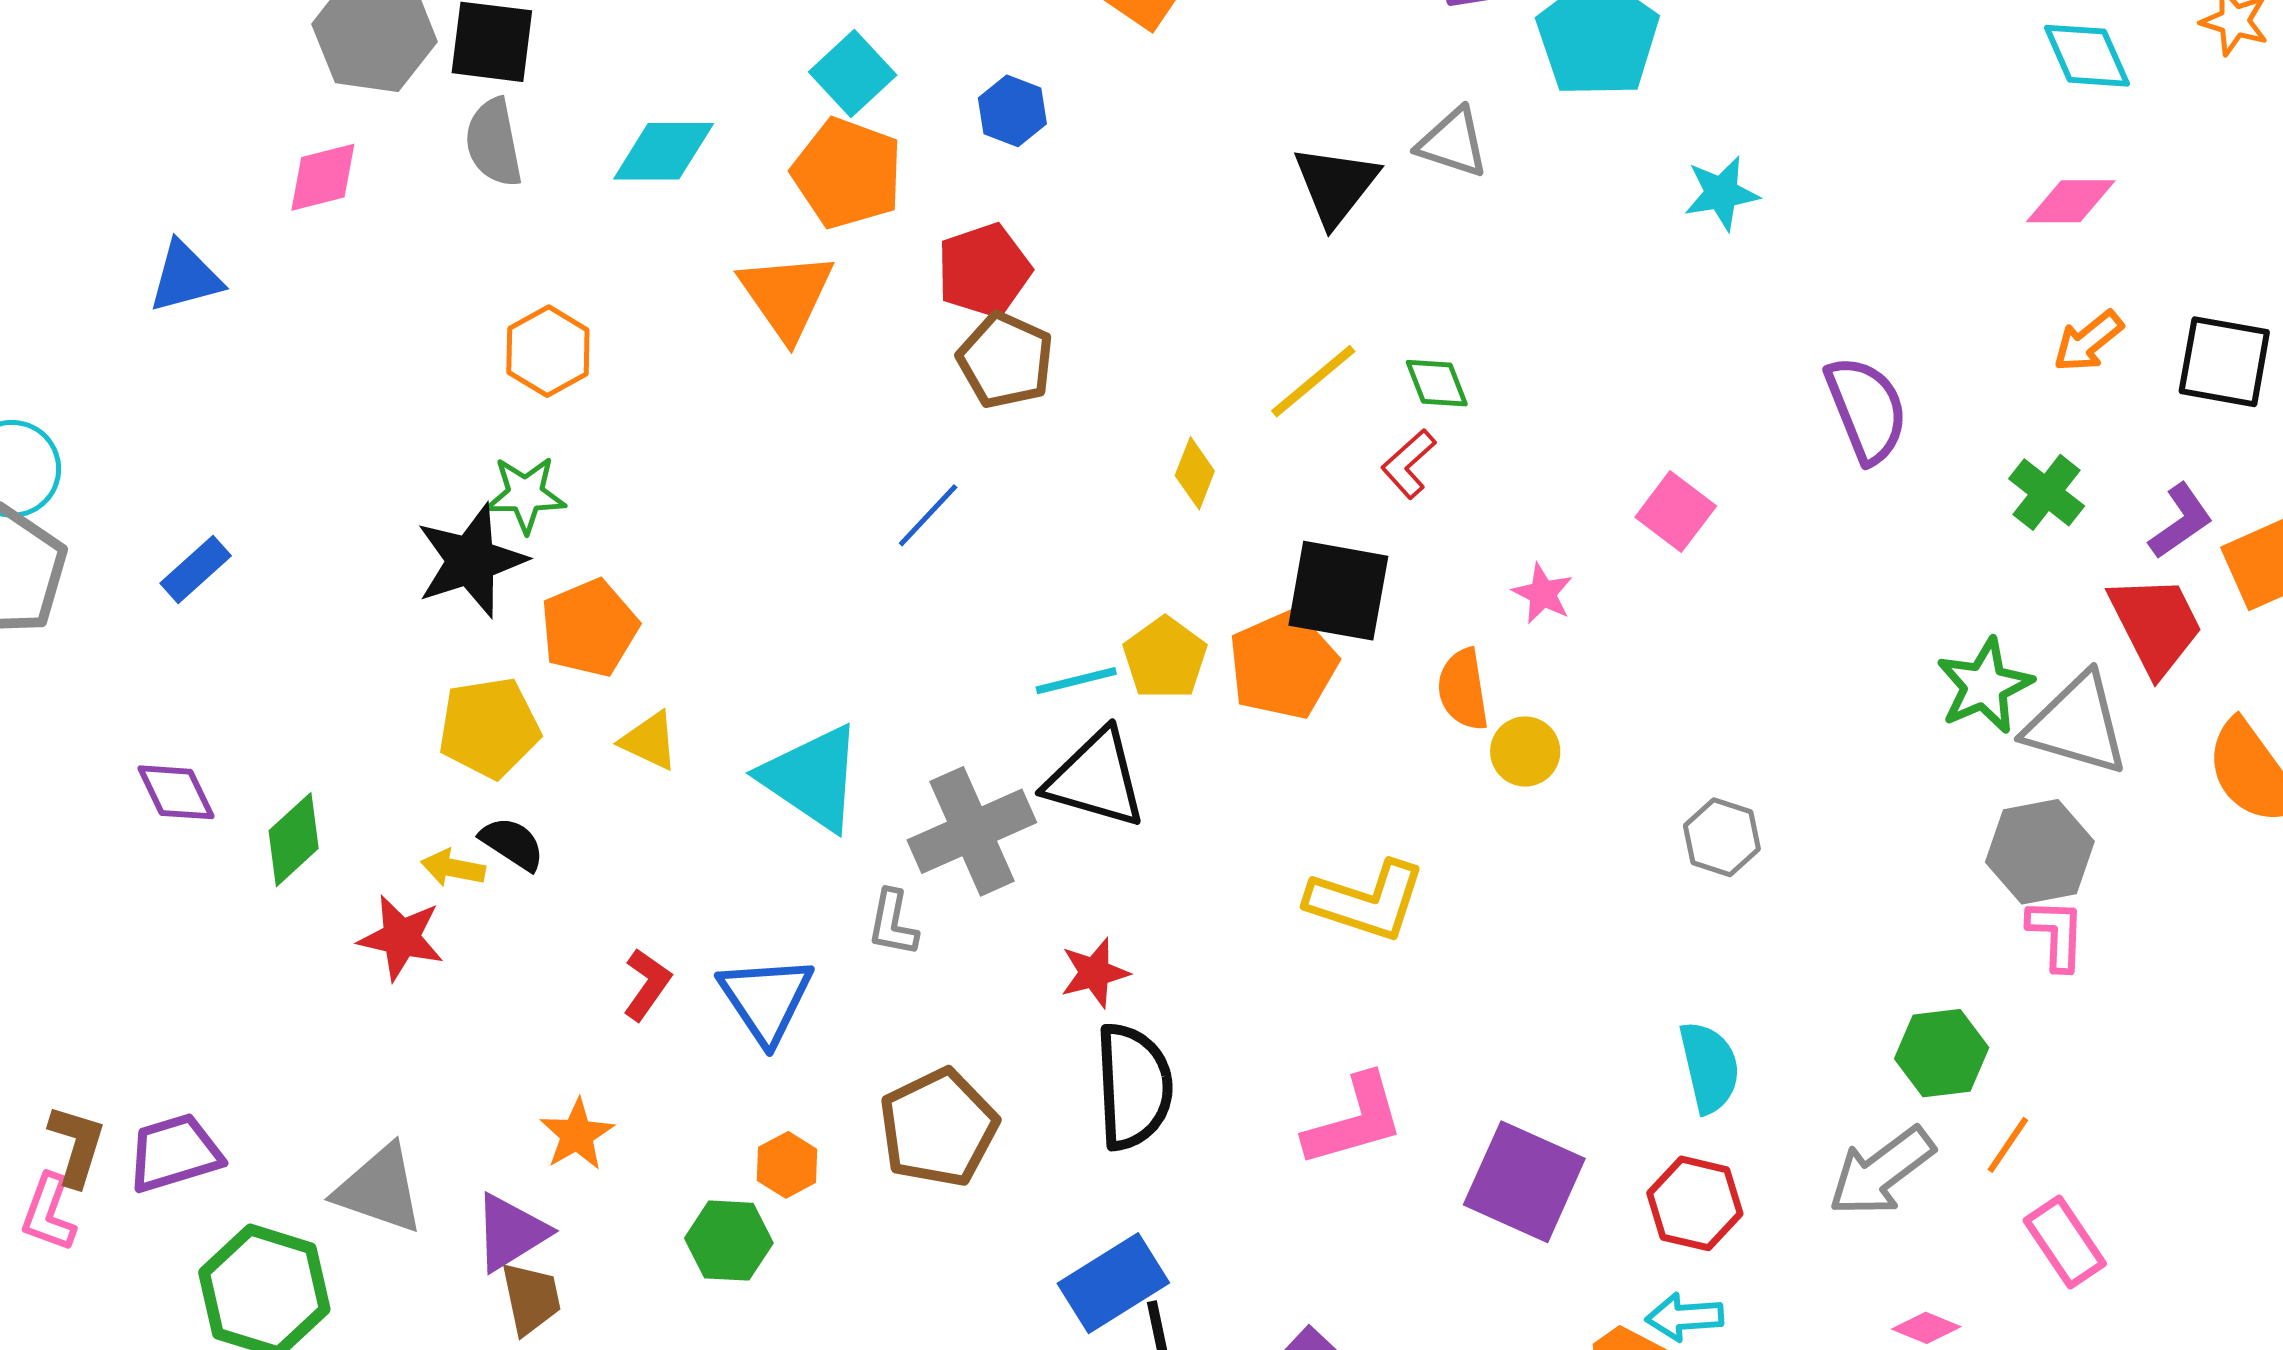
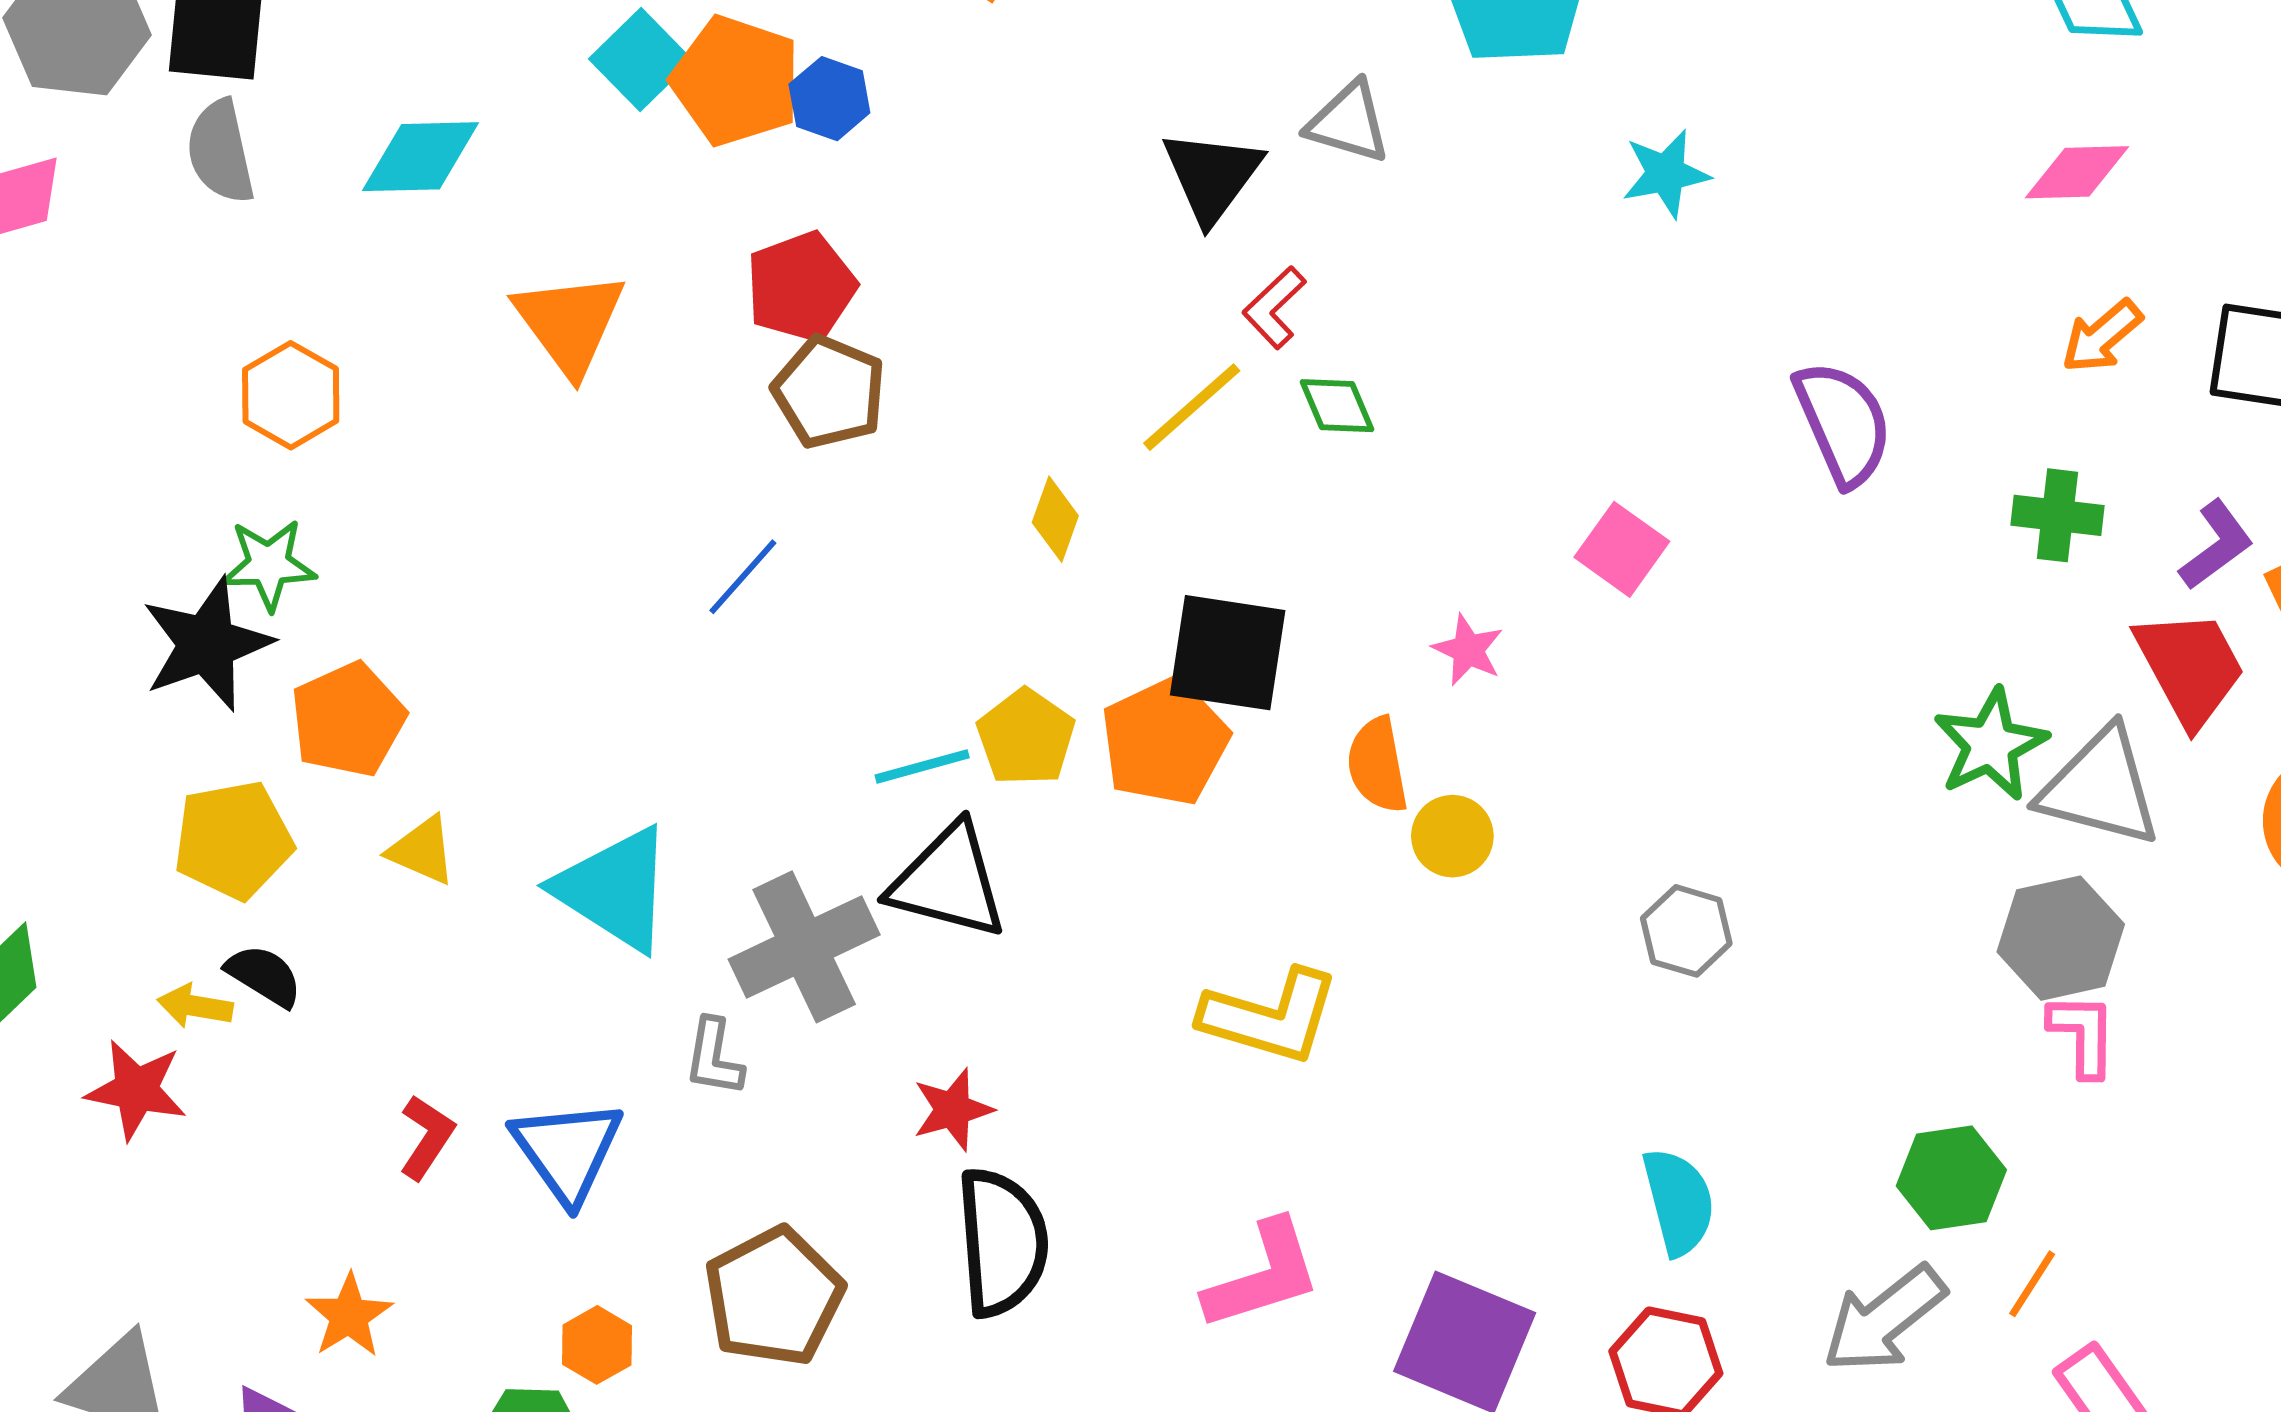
orange pentagon: (847, 173) -> (736, 81), moved
red L-shape: (1409, 464) -> (1274, 308), moved
green cross: (2047, 492) -> (2057, 515), turned -30

